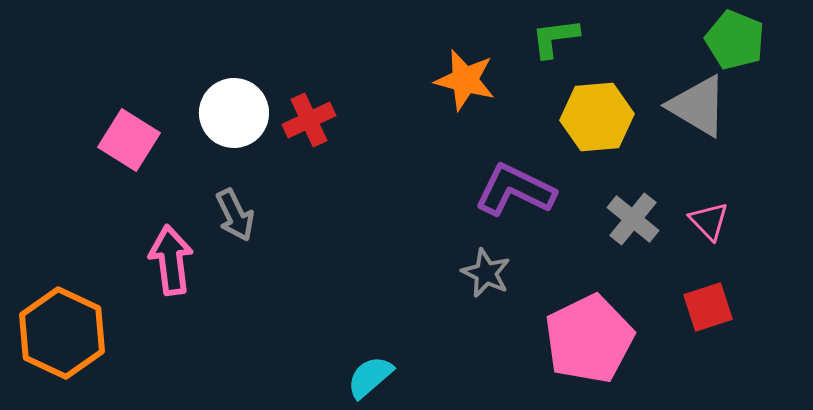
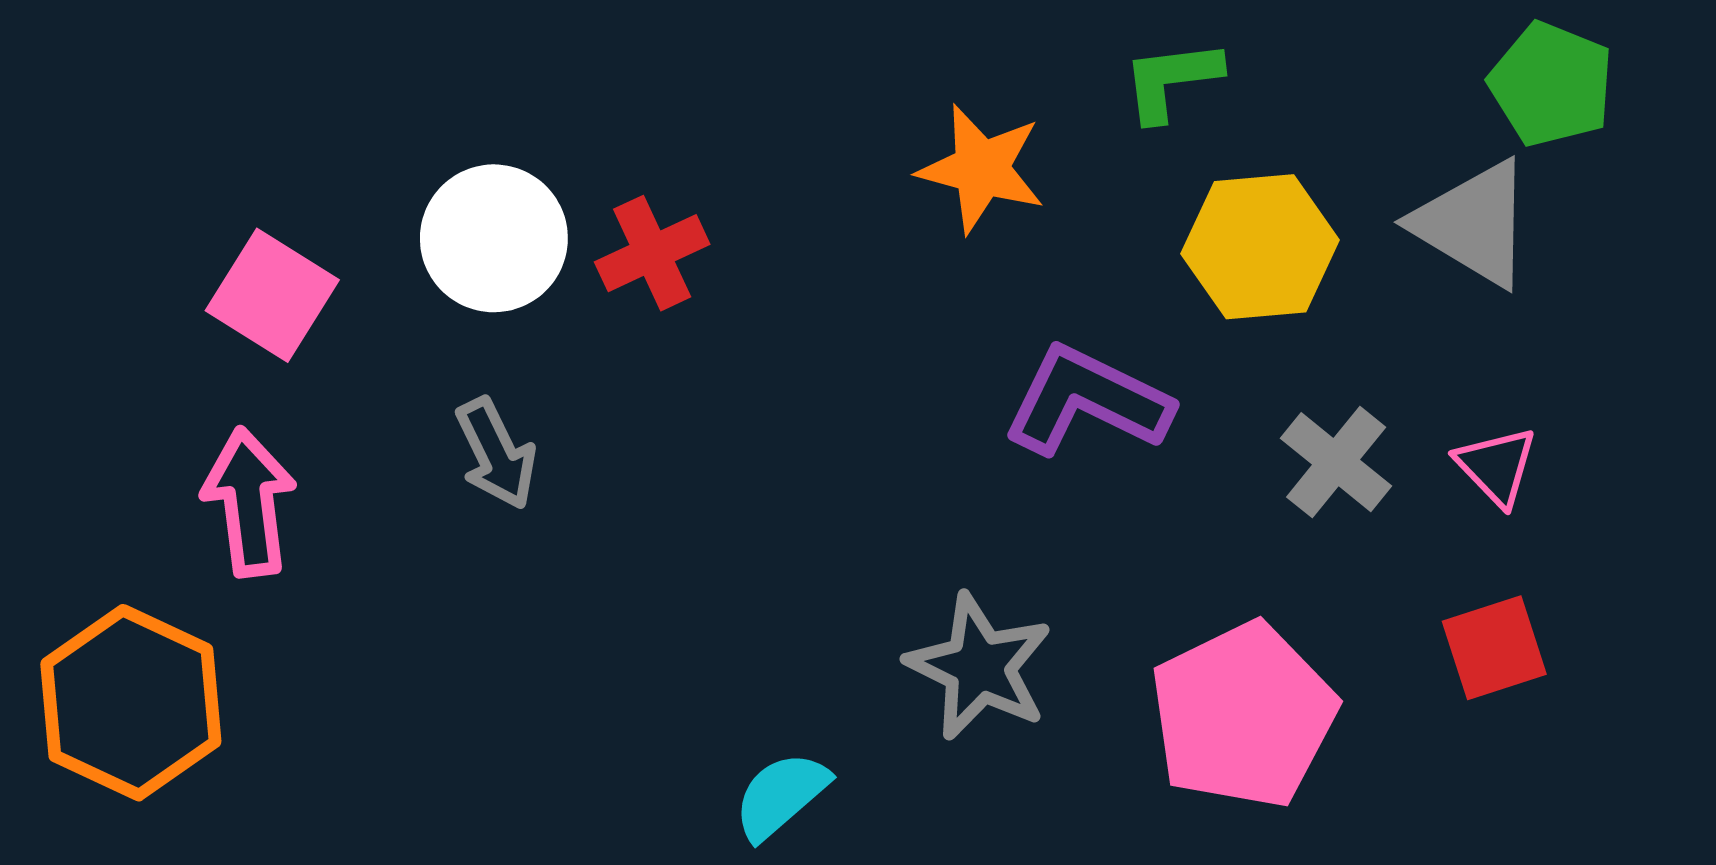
pink arrow: (171, 260) -> (249, 502), moved
gray star: (486, 273) -> (979, 667), moved, size x1.4

